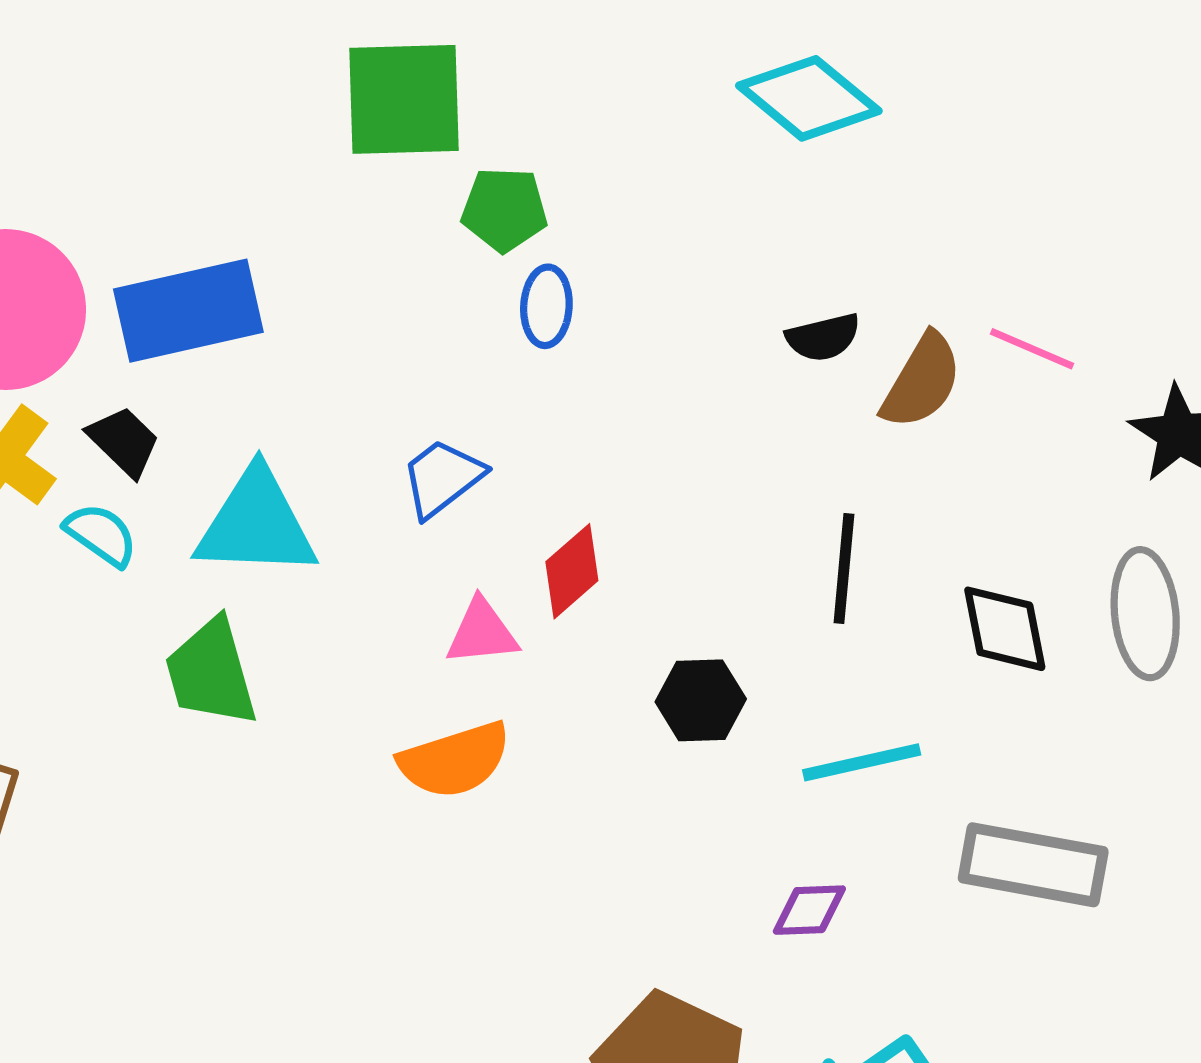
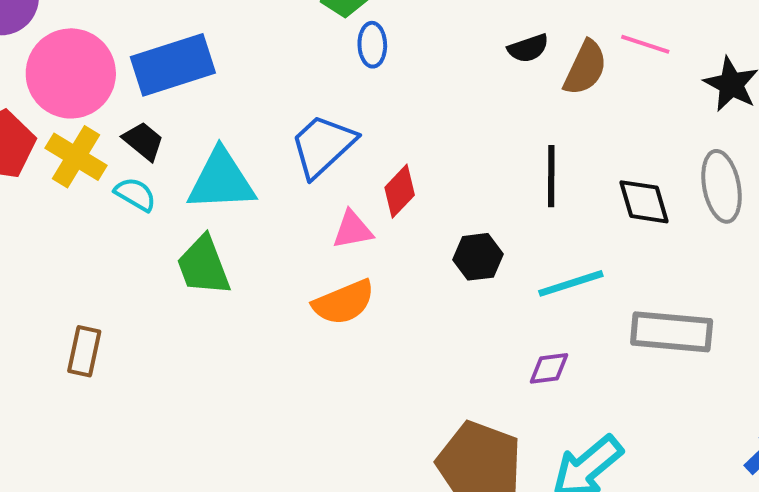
blue trapezoid: (442, 478) -> (323, 146), size x1.4

